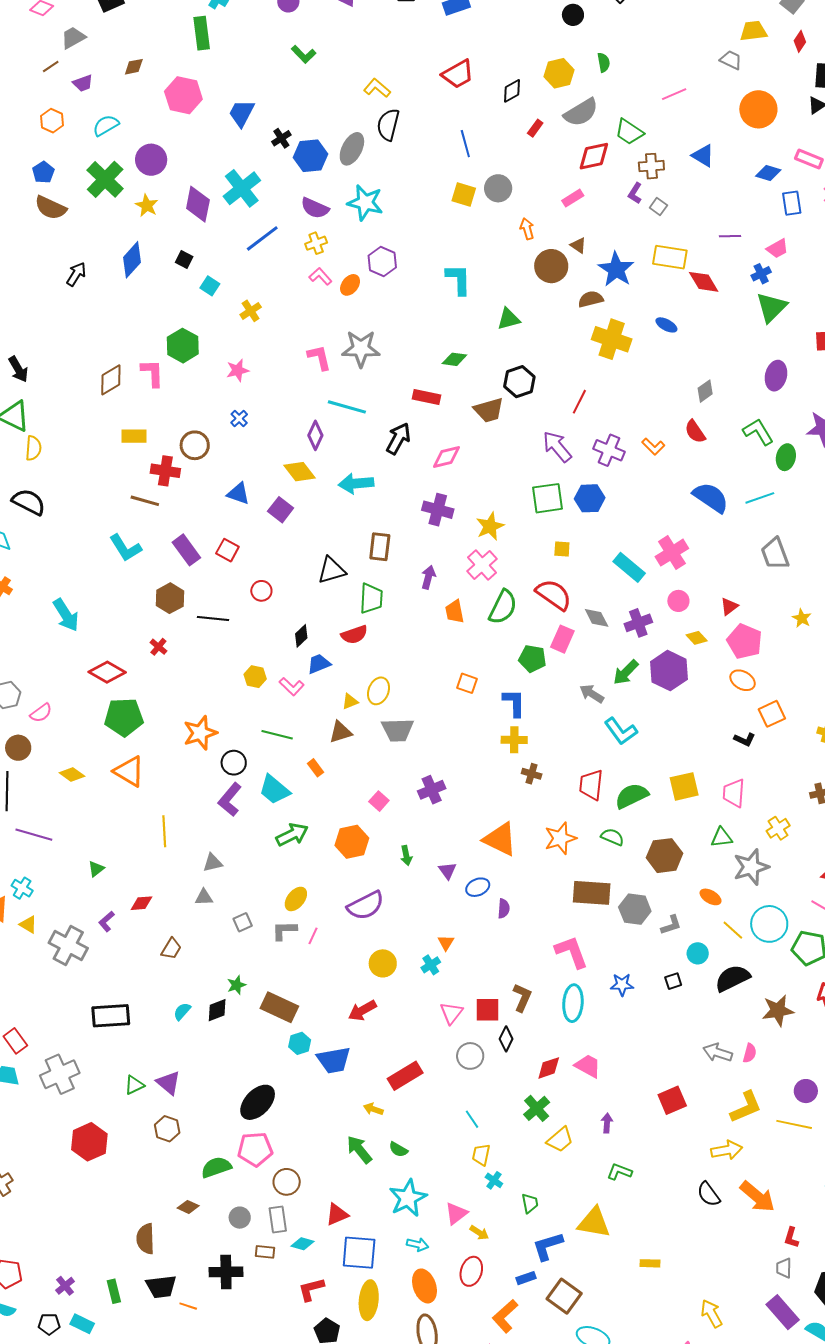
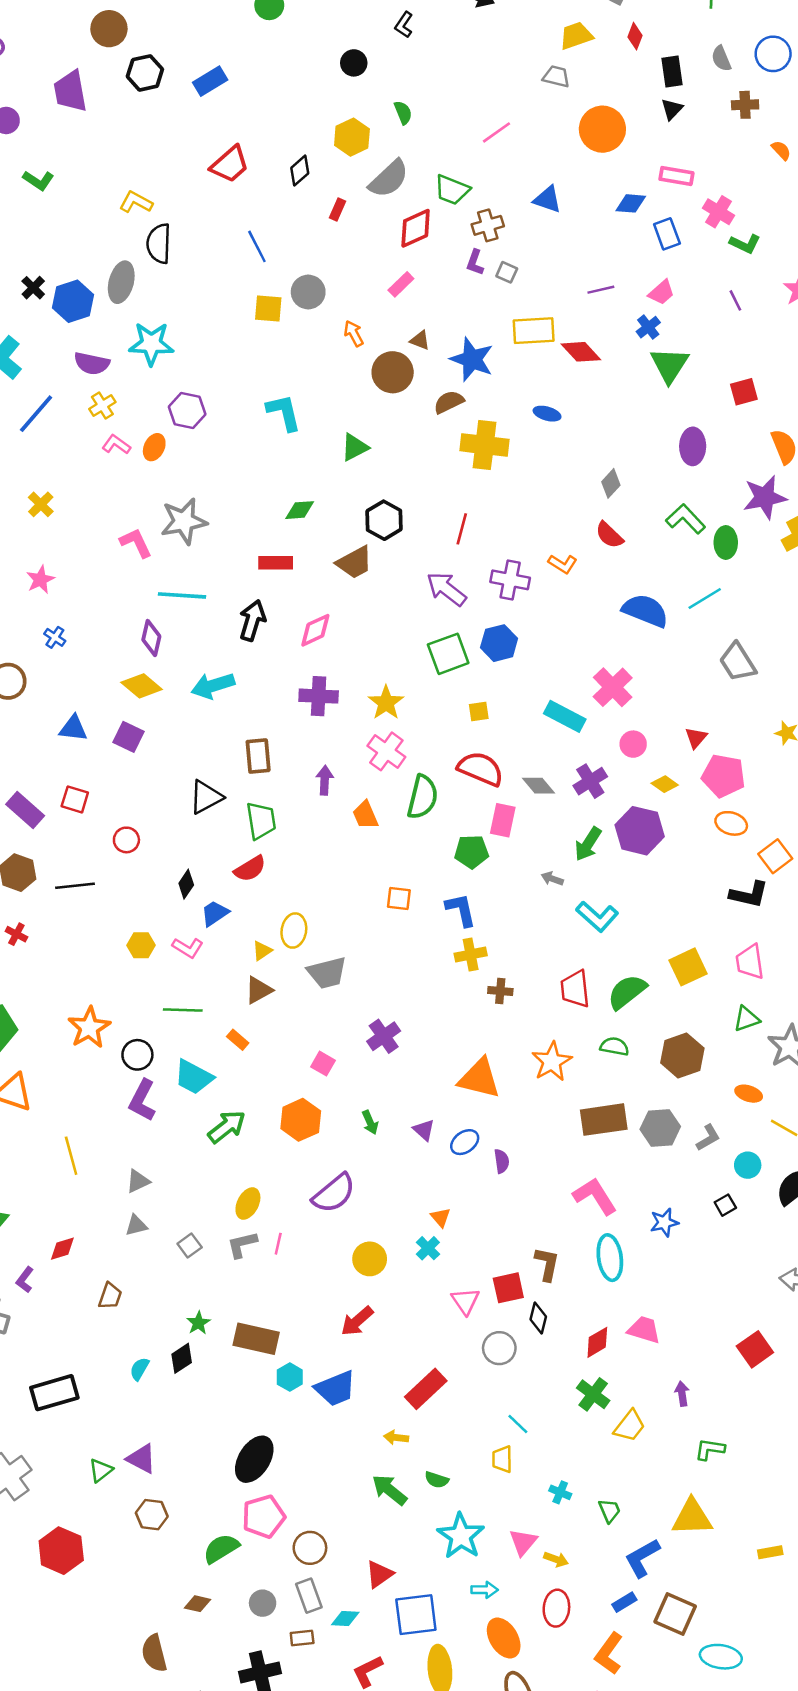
gray arrow: (592, 694) -> (552, 879), size x0.7
black L-shape: (745, 739) -> (749, 894), size x1.5
yellow trapezoid: (481, 1155) -> (502, 1459), moved

